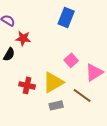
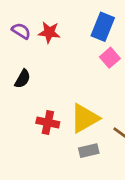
red star: (23, 38) -> (49, 32), moved
pink square: (71, 60) -> (110, 58), moved

